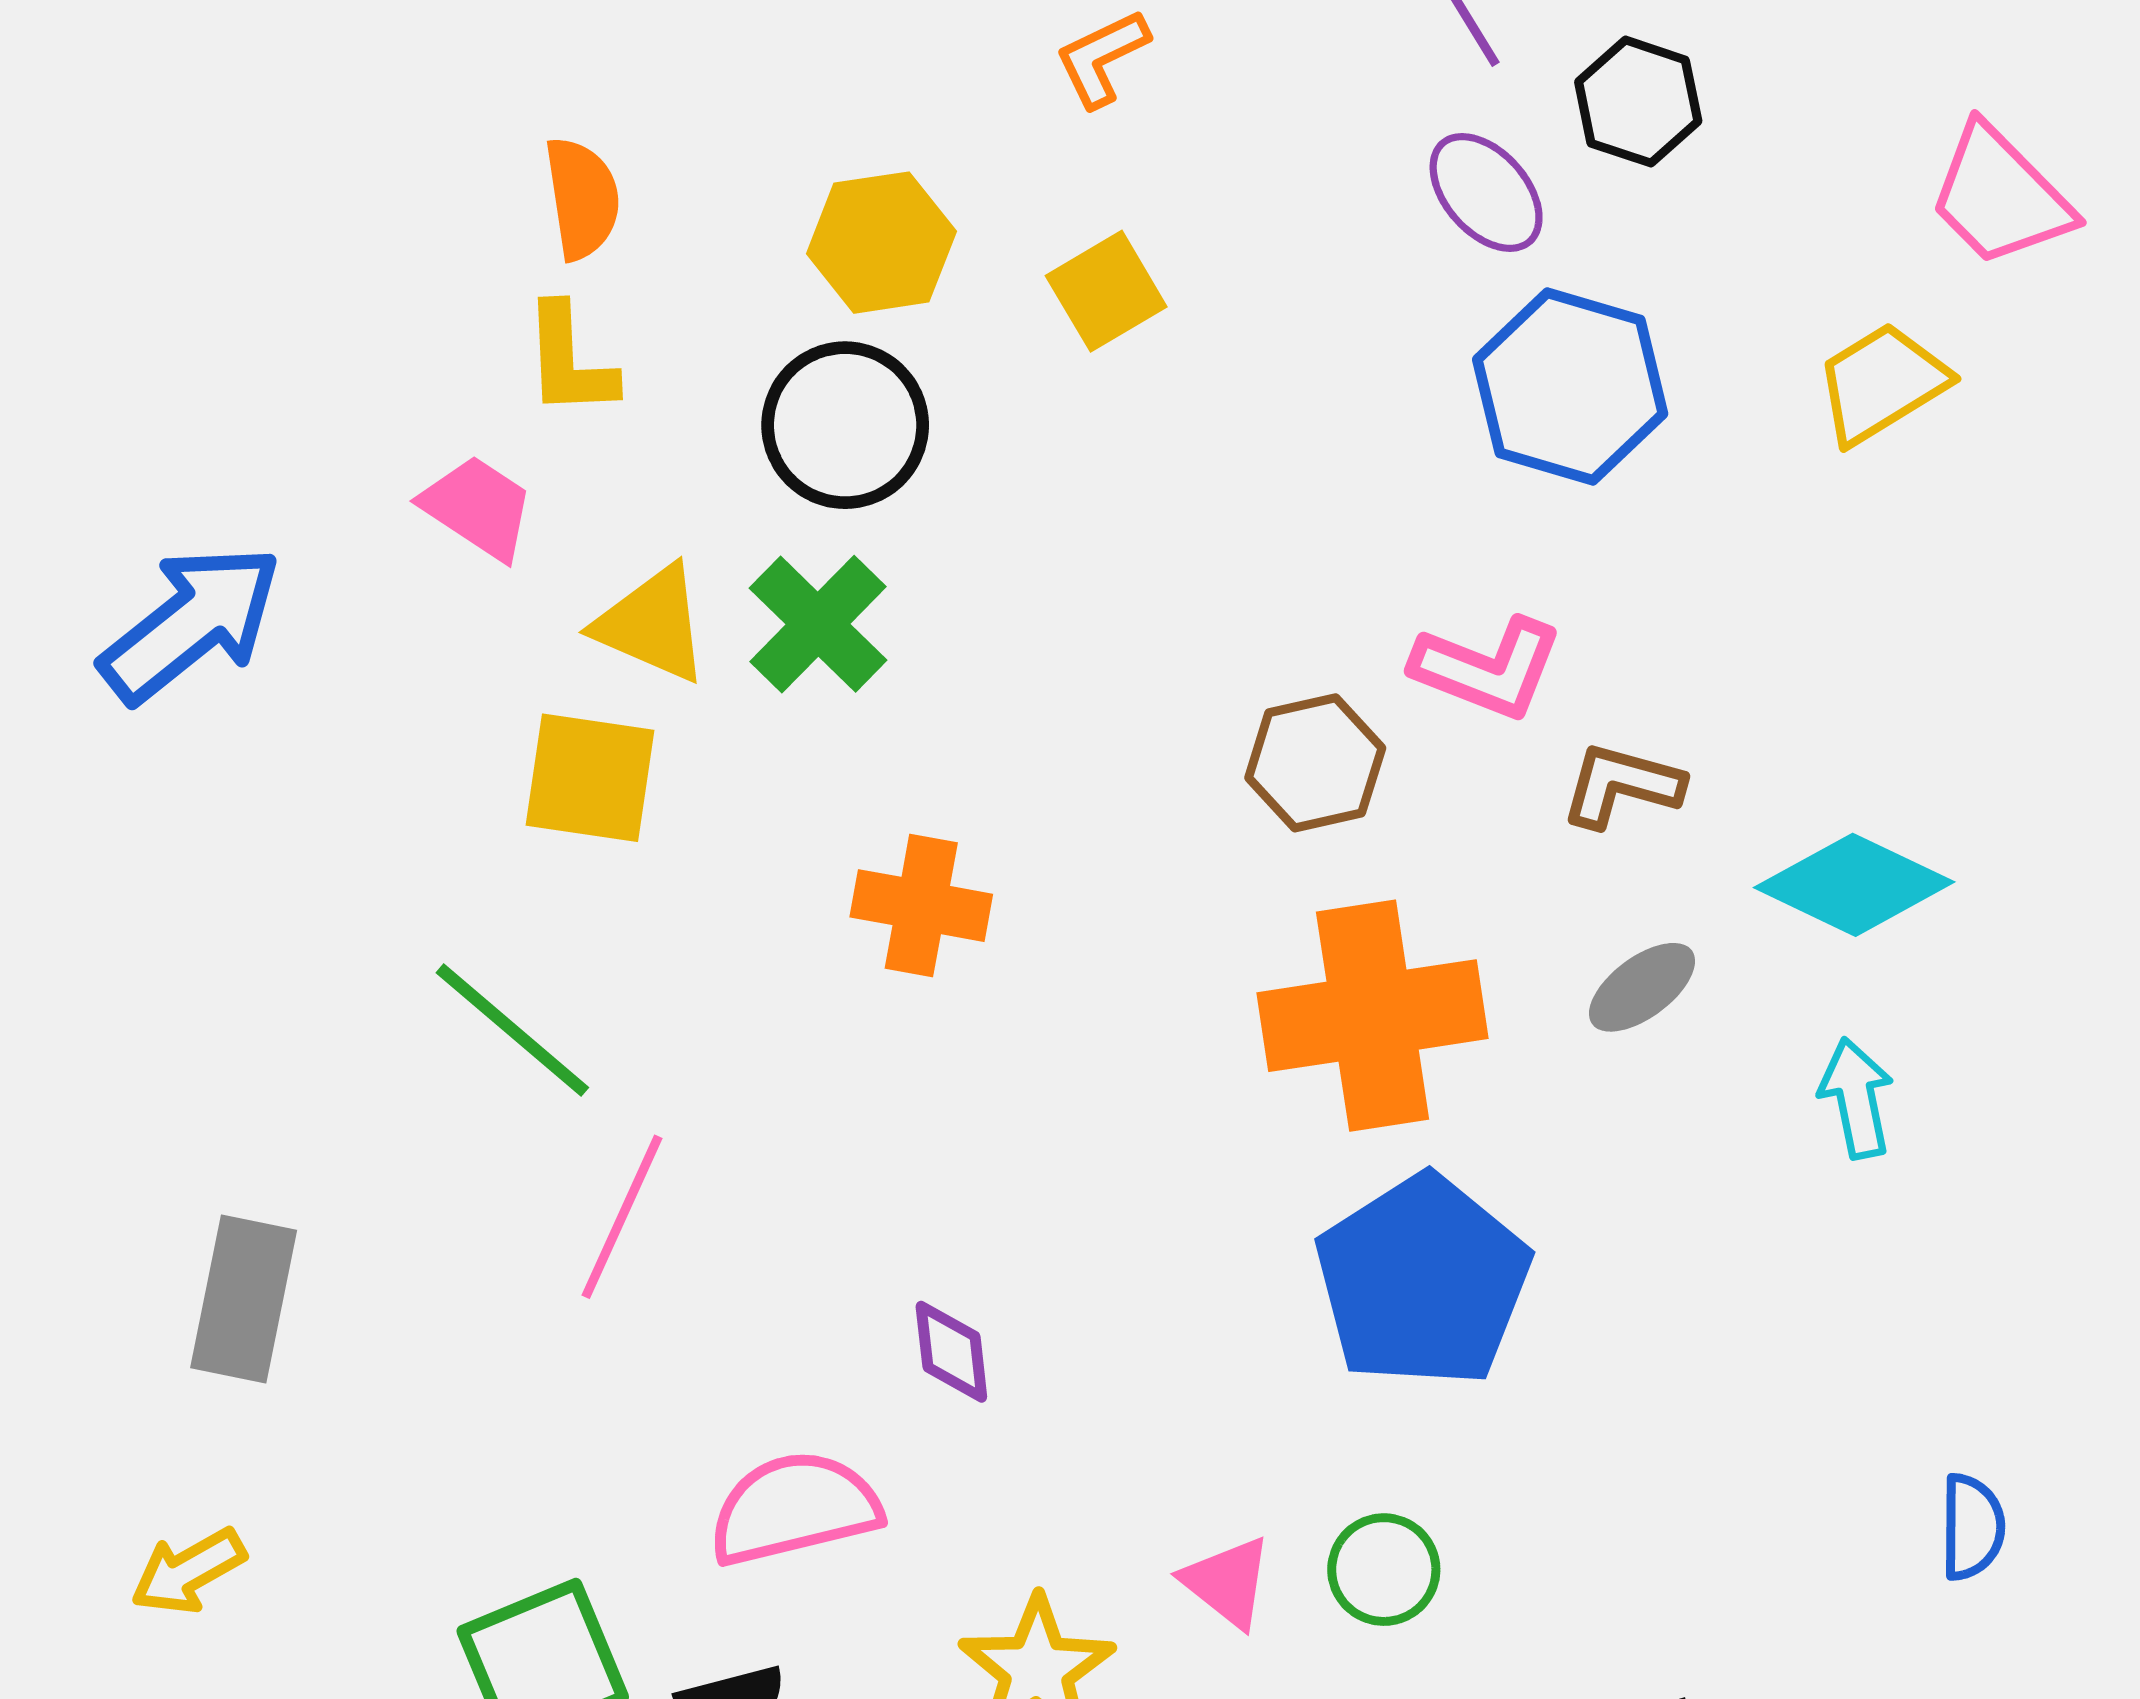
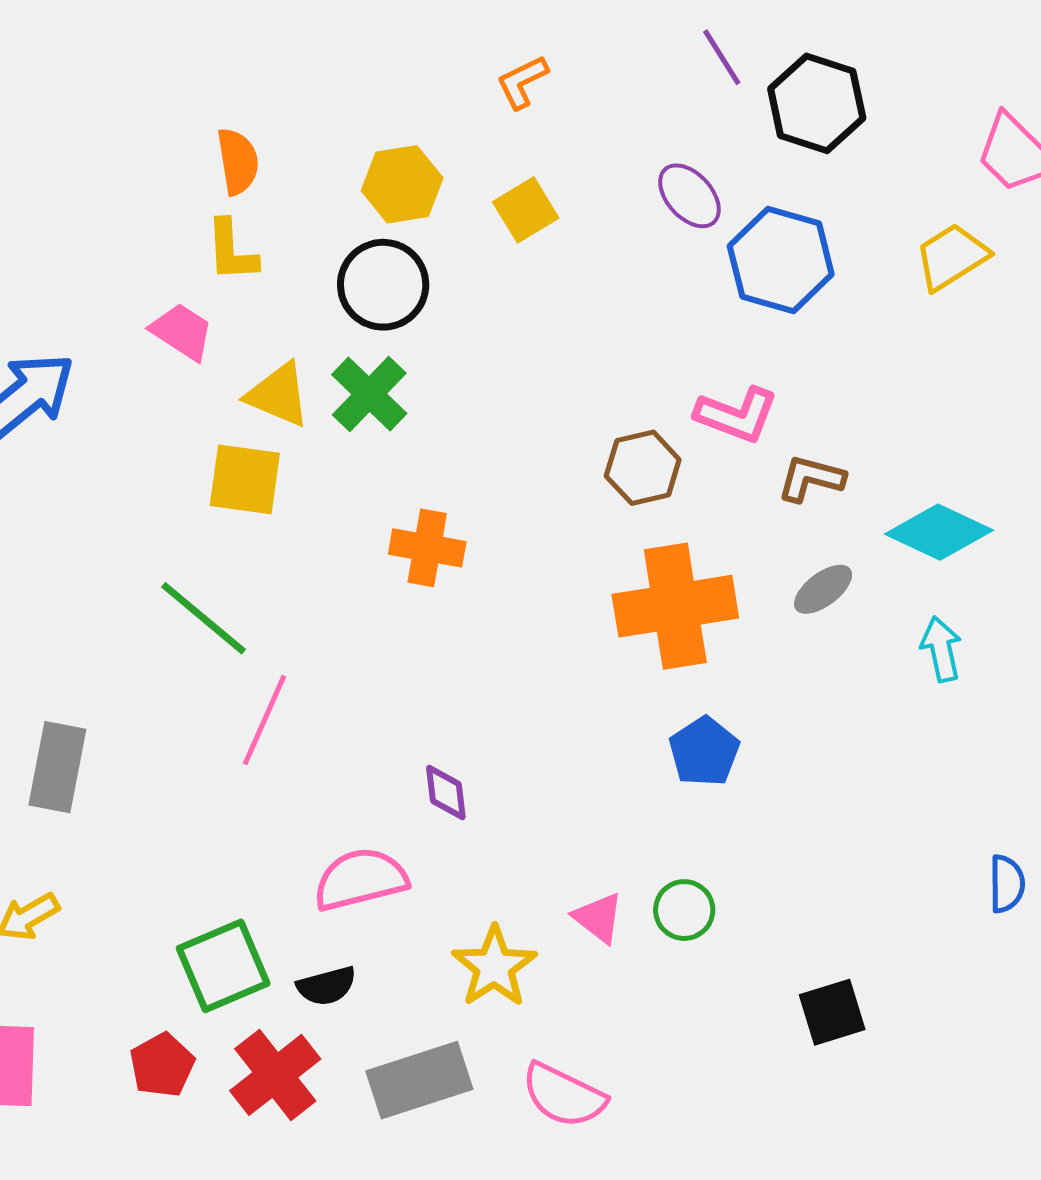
black hexagon: (1638, 102) -> (817, 103), size x1.4
purple ellipse: (1486, 192) -> (689, 196), moved
blue pentagon: (1423, 1281) -> (704, 752), size x0.6

